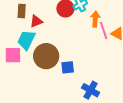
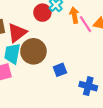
red triangle: (36, 21) -> (17, 33), size x1.5
brown circle: (46, 56) -> (33, 51), moved

